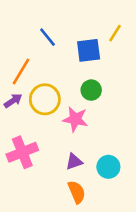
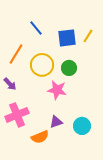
yellow line: (115, 33) -> (88, 36), moved
yellow circle: (45, 99) -> (42, 65), moved
purple arrow: (13, 101) -> (10, 84), moved, turned 80
orange semicircle: (77, 192) -> (40, 137), moved, turned 90

